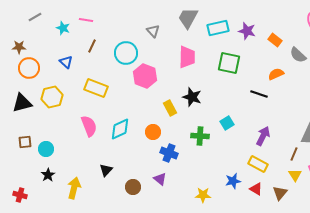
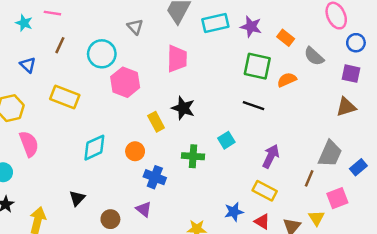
green square: (229, 63) -> (257, 66), moved
black line: (259, 94) -> (254, 106), moved
pink semicircle: (89, 126) -> (29, 144), moved
yellow triangle: (295, 175) -> (316, 218), moved

